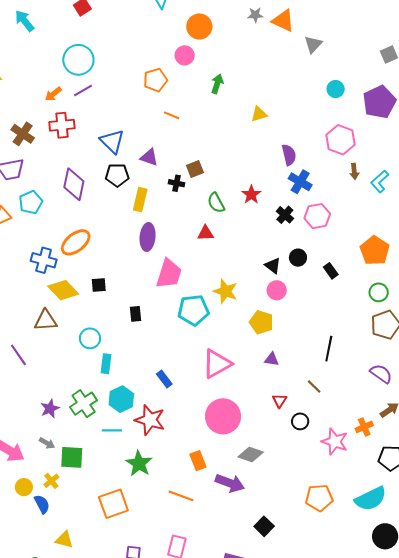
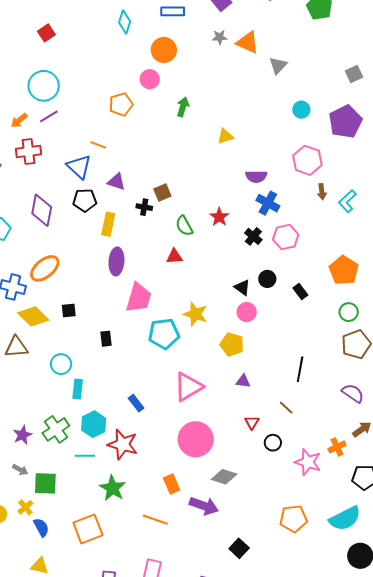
orange line: (172, 115) -> (98, 145), moved
purple semicircle: (289, 155) -> (256, 176), turned 105
blue semicircle: (42, 504) -> (41, 527), moved

